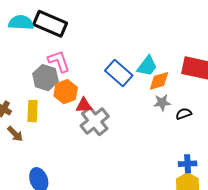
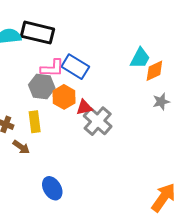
pink L-shape: (59, 61) -> (52, 68), turned 120
blue rectangle: (119, 73) -> (75, 67), moved
gray star: (162, 102) -> (161, 102), moved

